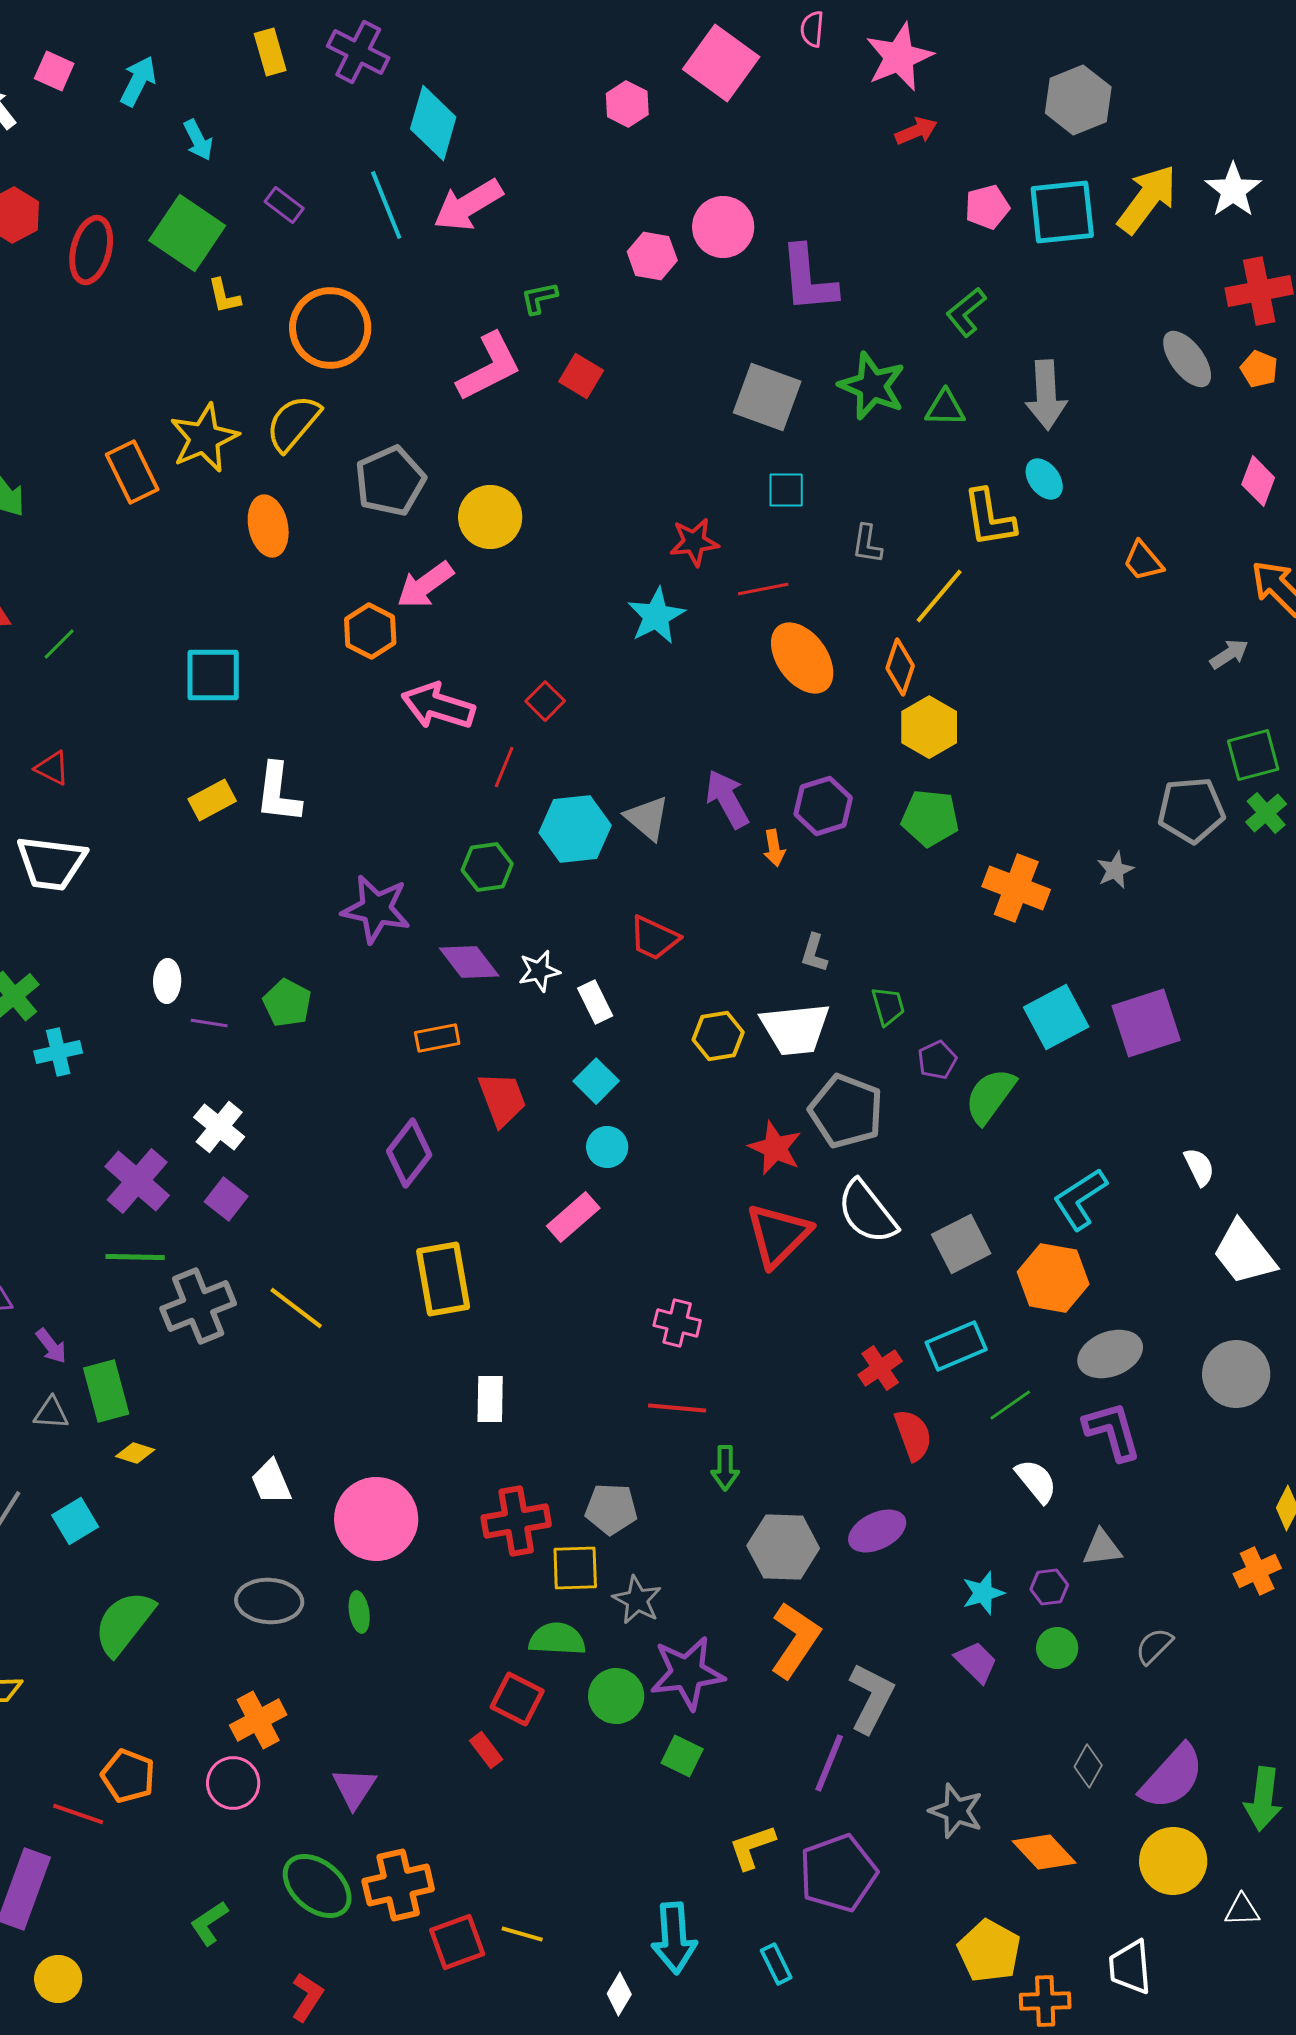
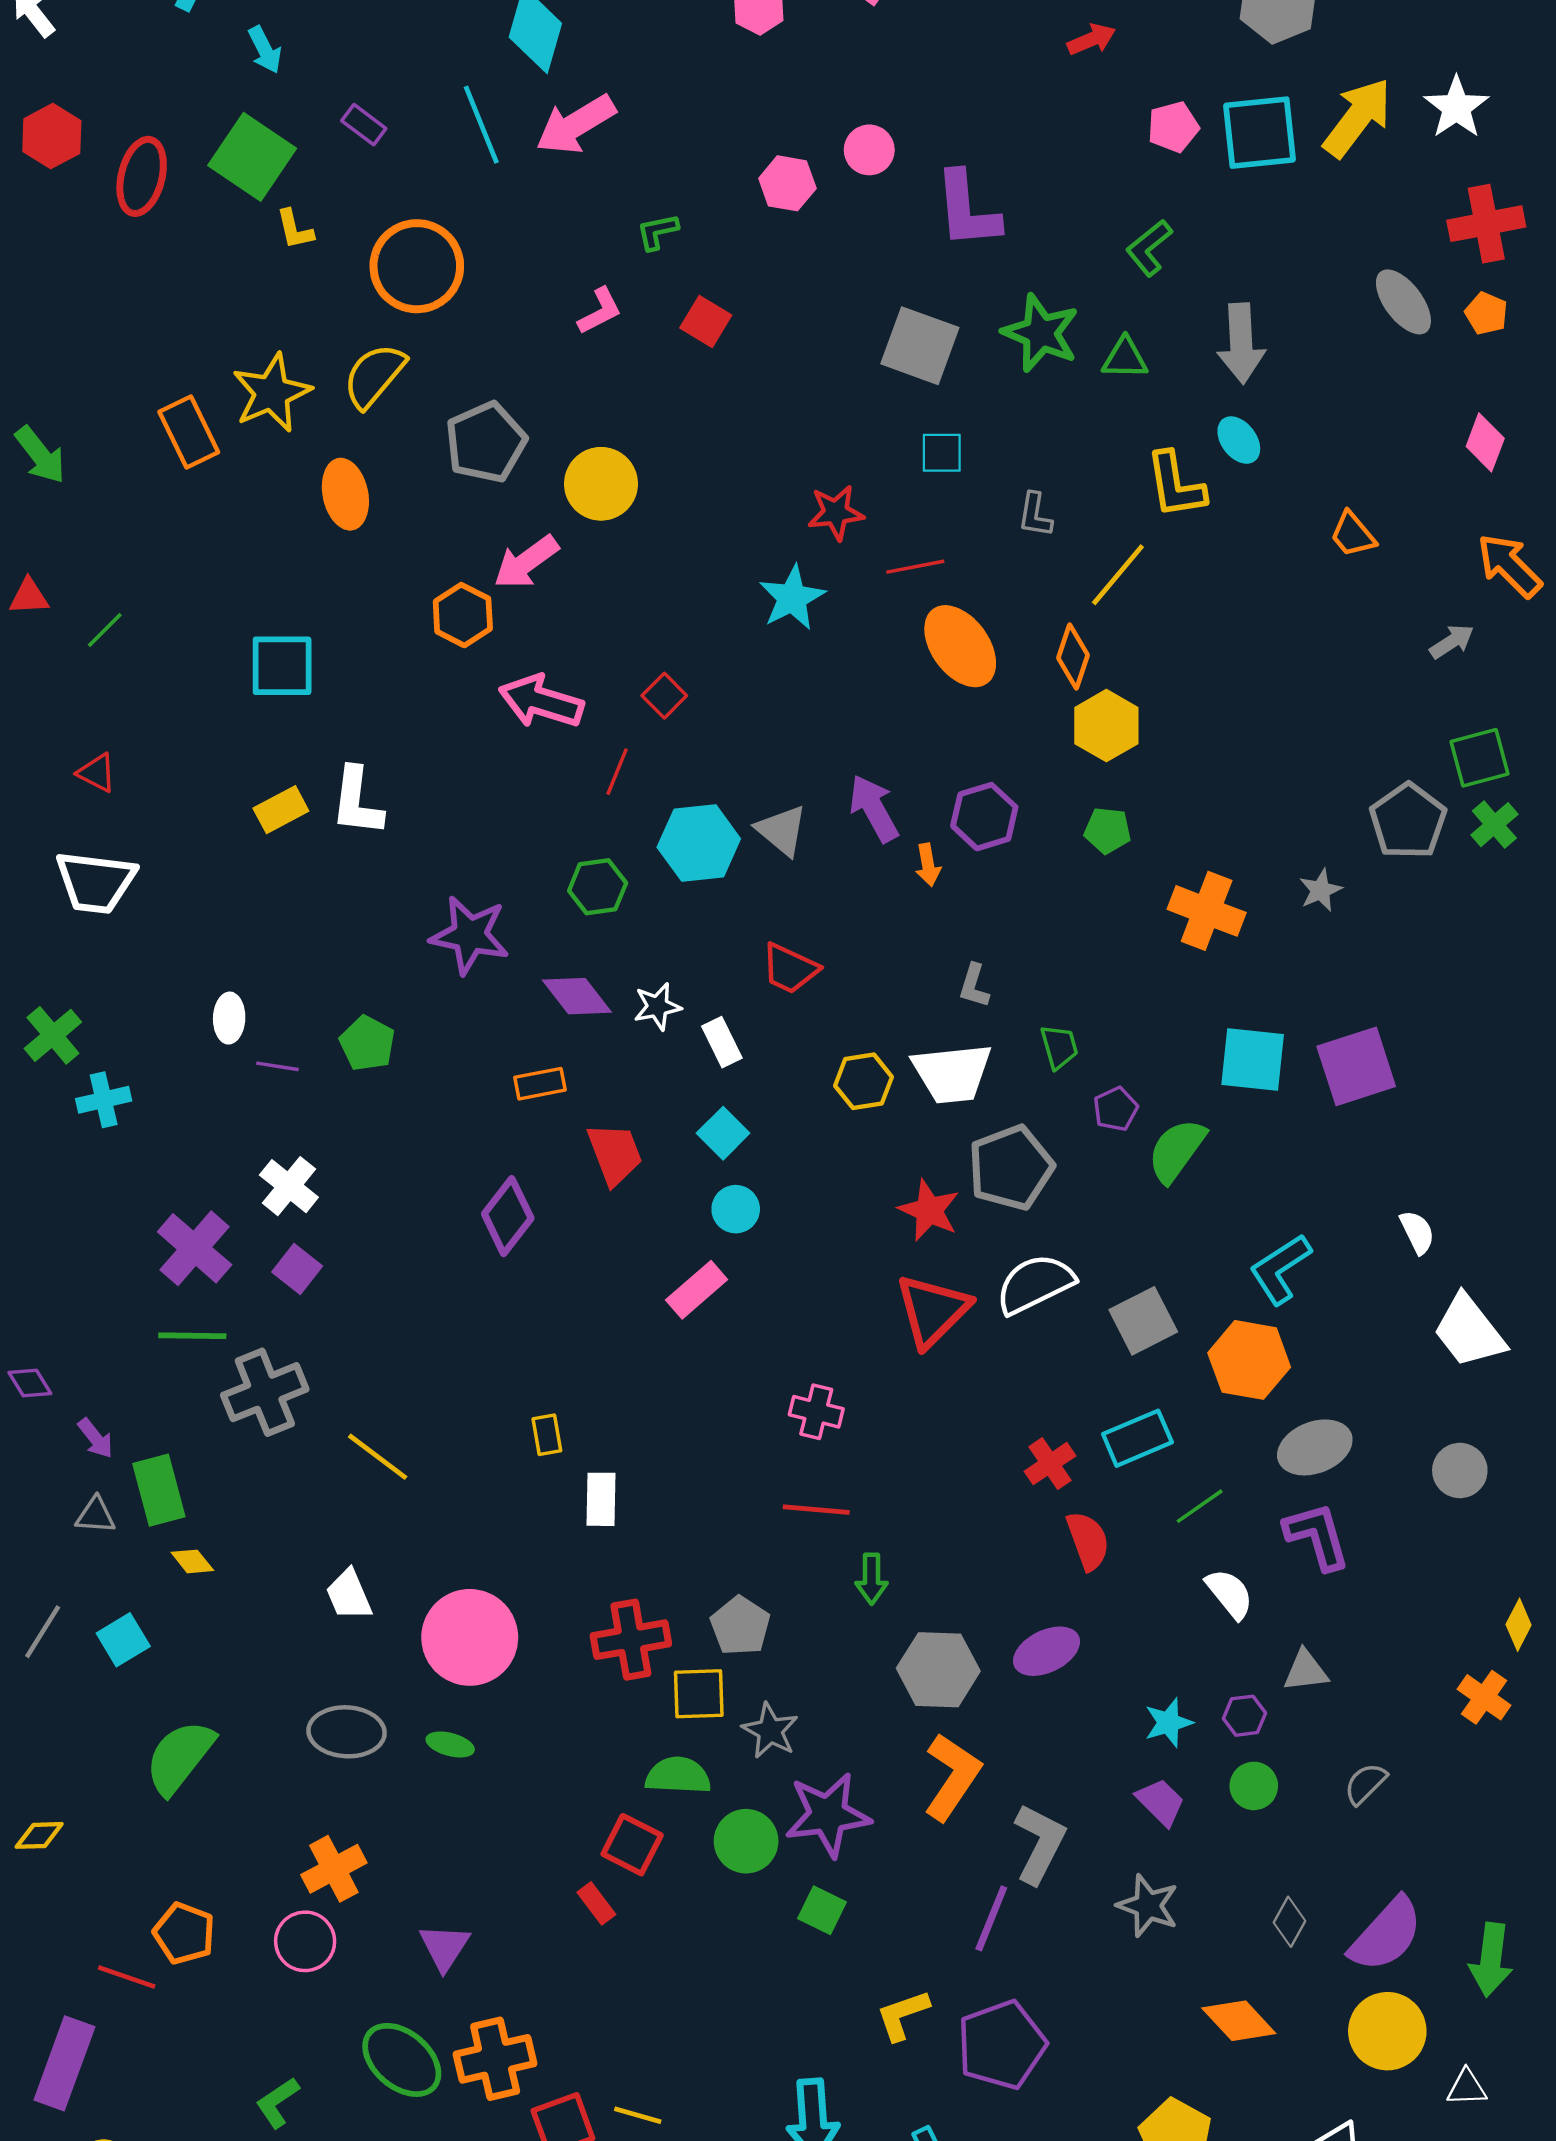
pink circle: (723, 227) -> (869, 150), size x0.7
pink L-shape: (489, 367) -> (600, 311), size x0.6
gray pentagon: (1191, 810) -> (1408, 821), turned -30
green pentagon: (930, 818) -> (1108, 830), size x0.7
cyan square: (1056, 1017) -> (1253, 1059), turned 34
gray pentagon: (846, 1111) -> (1011, 1168), turned 30
white semicircle: (867, 1212) -> (1035, 1284), turned 102
yellow rectangle: (443, 1279) -> (547, 1435), moved, size x0.5
yellow line: (296, 1308) -> (378, 1457), moved
gray circle: (1236, 1374) -> (1460, 1470), size x0.7
yellow diamond: (135, 1453) -> (192, 1561), turned 33
gray pentagon: (611, 1509) -> (740, 1626), turned 30
orange cross: (1257, 1571) -> (1484, 1697), turned -30
green ellipse: (359, 1612) -> (450, 1744), turned -66
gray star: (956, 1811) -> (1148, 1906), moved

